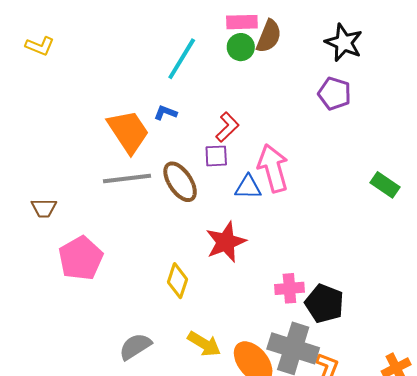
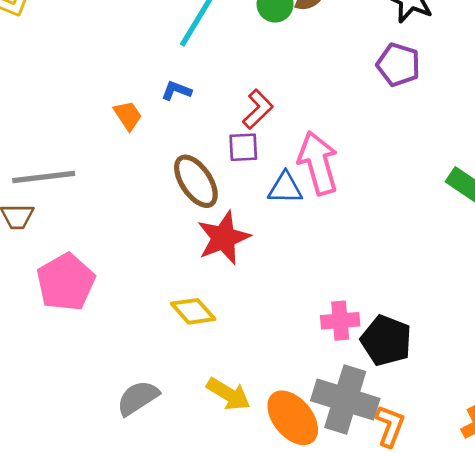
orange trapezoid: (128, 131) -> (128, 115), size x0.5
gray line: (127, 178) -> (44, 177), moved
red star: (226, 242) -> (223, 238), moved
yellow diamond: (178, 281) -> (193, 311), turned -60

